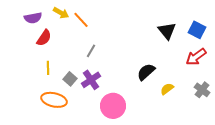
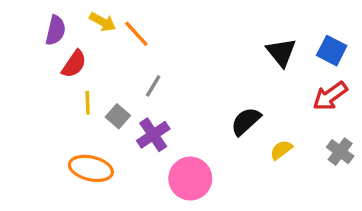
purple semicircle: (33, 18) -> (56, 30), turned -66
yellow line: (48, 68) -> (88, 103), moved
gray square: (70, 79) -> (118, 116), moved

